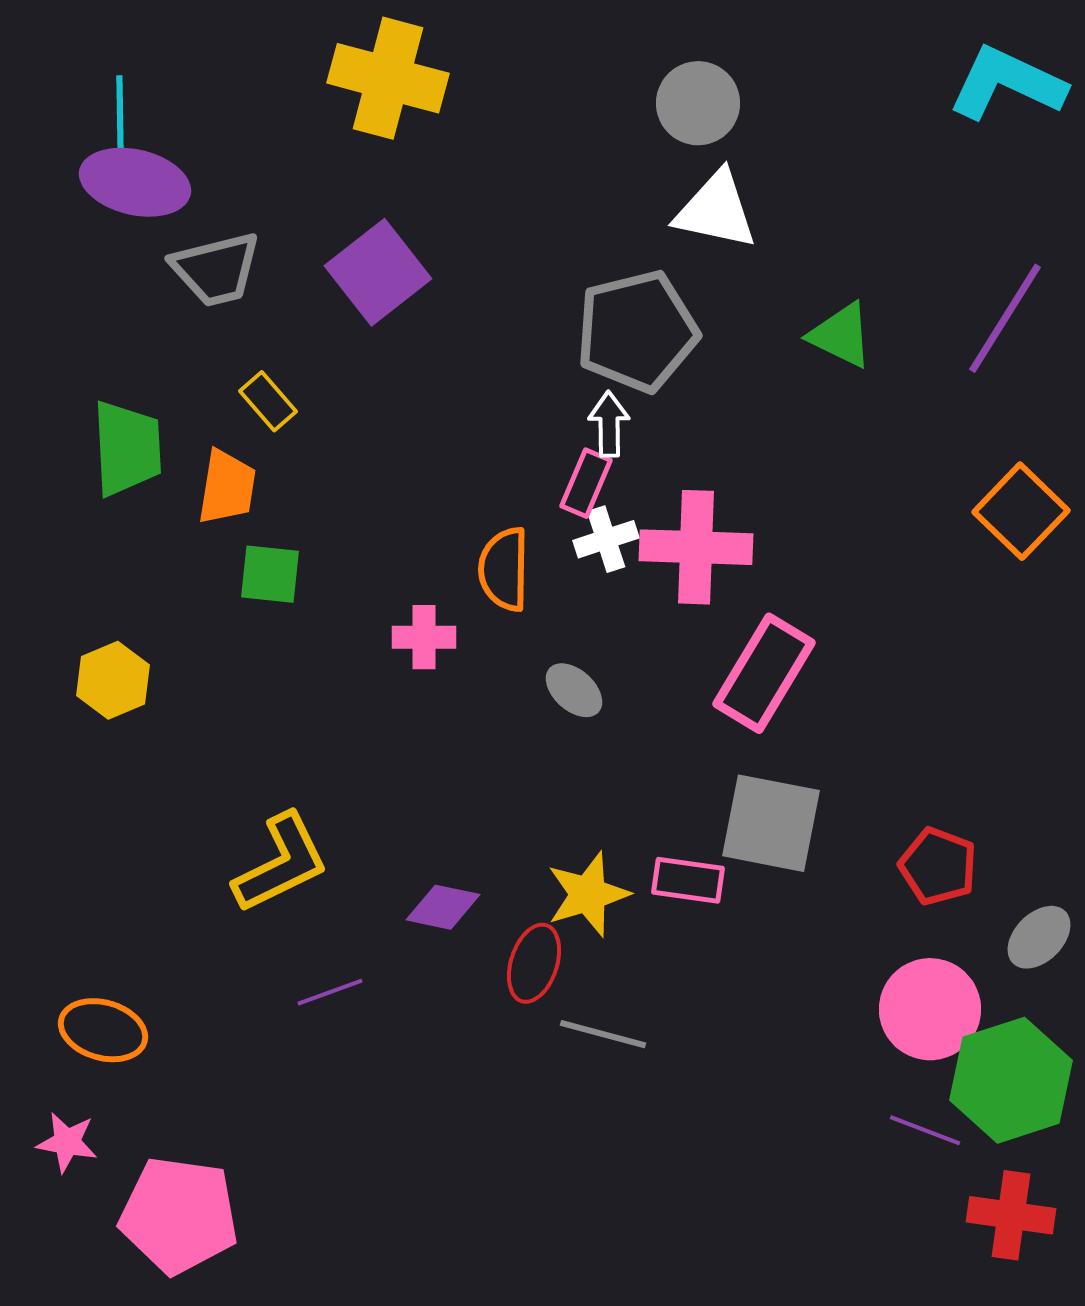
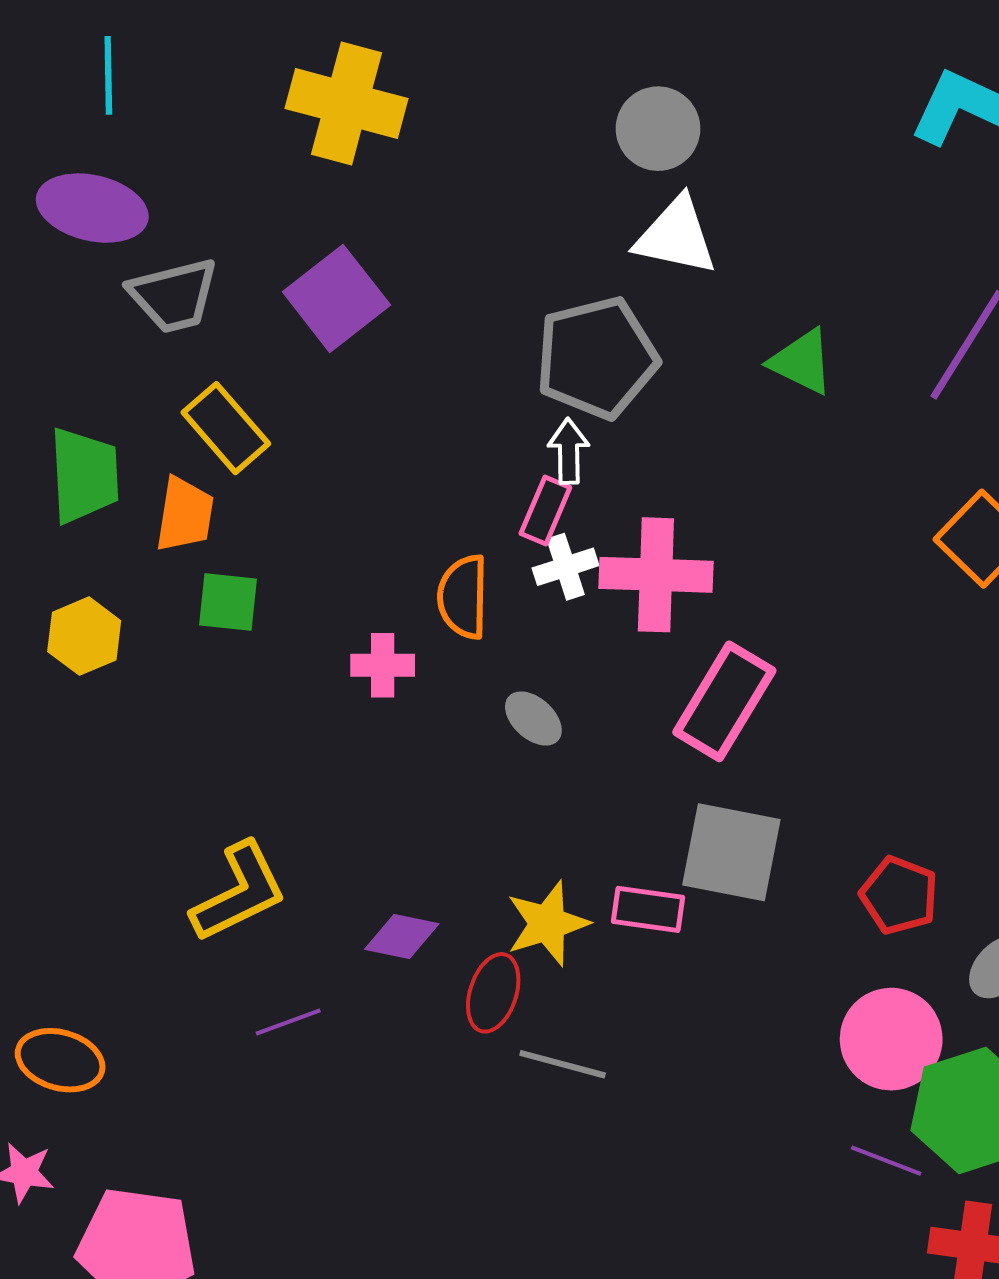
cyan line: (120, 114) -> (108, 75), moved
yellow rectangle: (268, 401) -> (226, 428), size x1.5
yellow hexagon: (113, 680) -> (84, 636), moved

